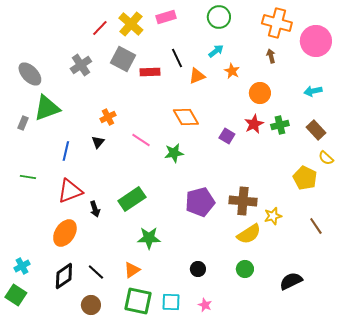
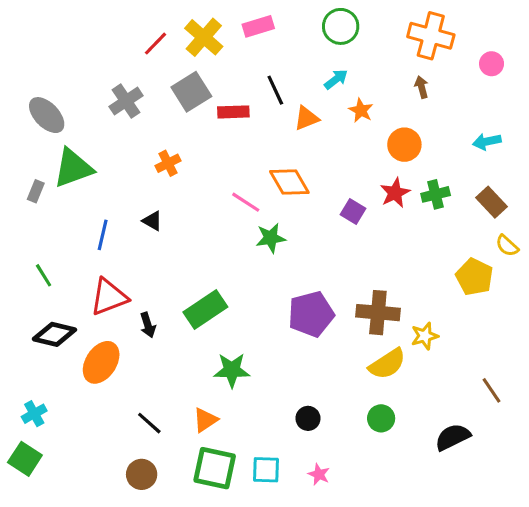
pink circle: (316, 41) -> (492, 64), size x0.5
gray square: (123, 59) -> (191, 92), turned 30
orange cross: (108, 117) -> (168, 163), moved
pink line: (141, 140) -> (246, 202), moved
black triangle: (98, 142) -> (152, 221), turned -40
green line: (28, 177) -> (44, 275), turned 49
brown line: (316, 226) -> (492, 390), moved
black diamond: (64, 276) -> (54, 334), moved, turned 48

